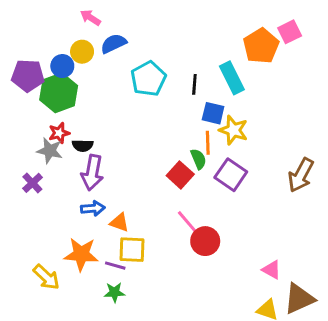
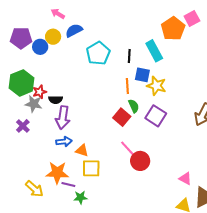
purple pentagon: (28, 76) -> (21, 38), moved
green hexagon: (59, 93) -> (21, 83), moved
orange line: (208, 143) -> (127, 86), moved
purple line: (115, 266) -> (68, 185), moved

